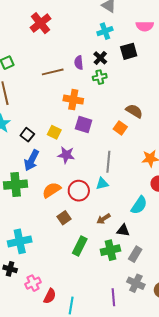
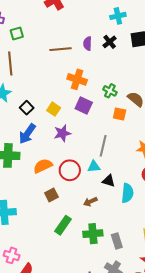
green cross: (100, 77) -> (110, 91), moved, turned 32
orange square: (120, 128) -> (120, 114), turned -32
purple star: (66, 155) -> (62, 133), turned -30
cyan semicircle: (139, 205) -> (127, 193), turned -36
black triangle: (123, 230) -> (109, 181), moved
gray rectangle: (135, 254) -> (117, 241), turned -56
pink cross: (33, 283) -> (12, 255), turned 35

